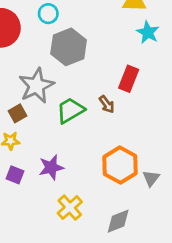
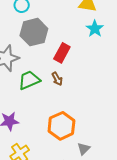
red rectangle: (129, 79) -> (62, 53), moved
gray triangle: (151, 178) -> (84, 149), moved

